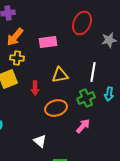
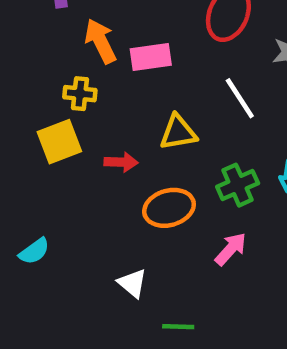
orange arrow: (15, 37) -> (100, 41), moved, turned 114
white line: (93, 72) -> (240, 98), moved, turned -42
red arrow: (35, 88) -> (121, 162), turned -88

